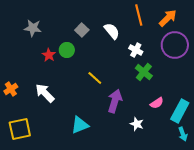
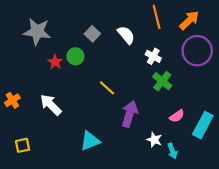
gray star: (33, 28) -> (37, 32), size x1.4
yellow square: (20, 129) -> (23, 145), size x0.6
cyan arrow: (183, 134) -> (172, 151), moved

